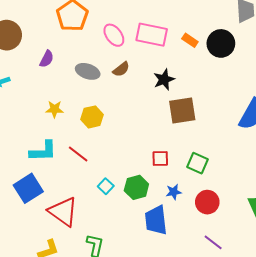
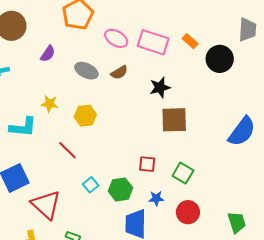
pink ellipse: (114, 35) -> (116, 38), turned -30
orange rectangle: (190, 40) -> (190, 41), moved
cyan L-shape: (43, 151) -> (23, 127), moved

